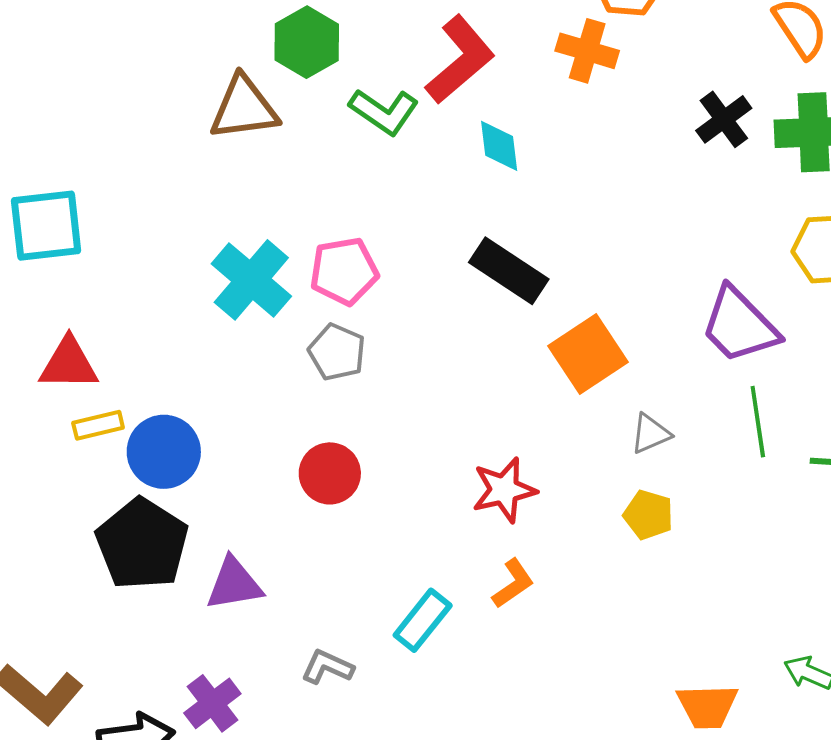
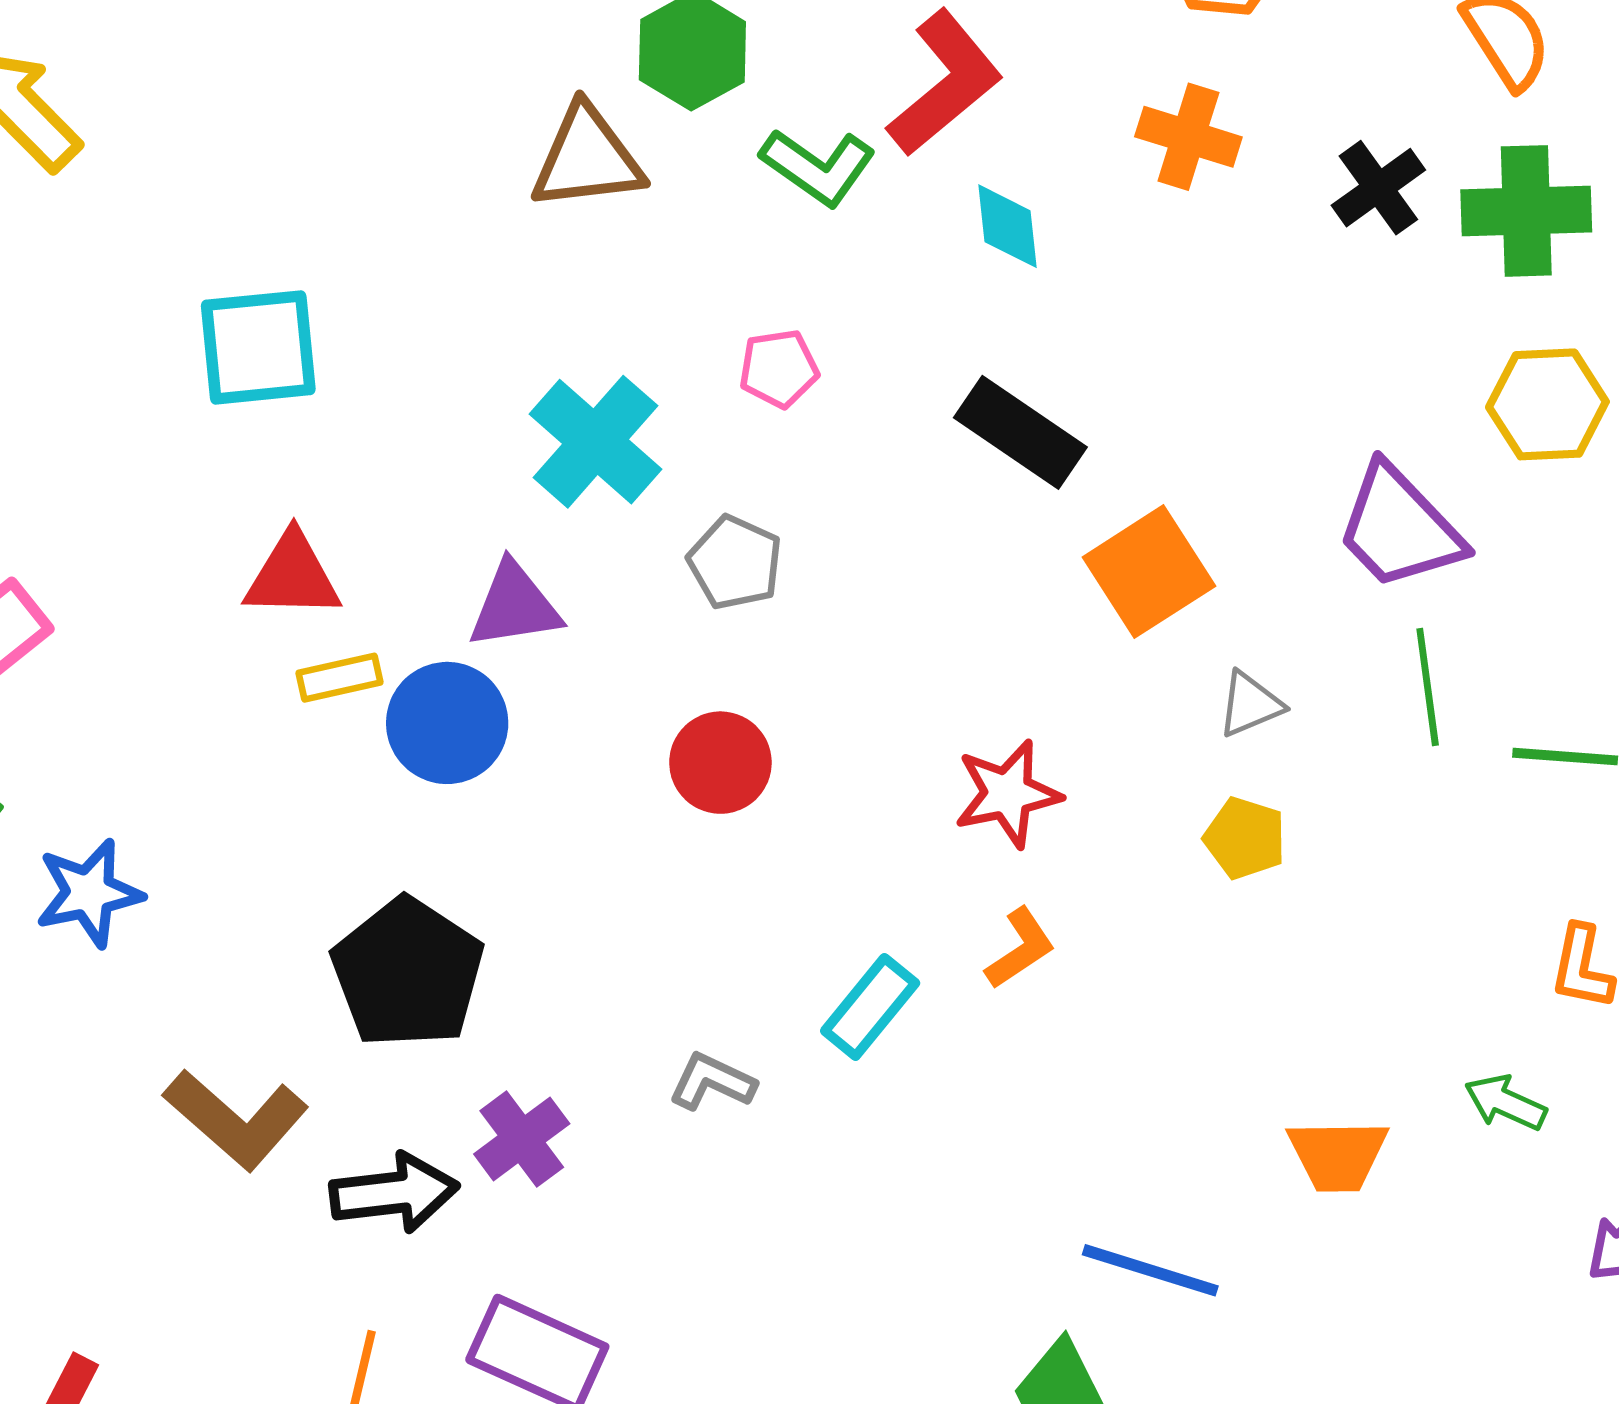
orange cross: (587, 51) -> (1188, 137), moved
pink pentagon: (344, 271) -> (779, 369), moved, size x0.7
black pentagon: (142, 544) -> (408, 973), moved
purple triangle: (234, 584) -> (515, 606), moved

